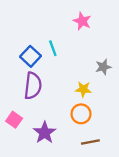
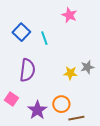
blue square: (31, 56) -> (21, 32), moved
gray star: (103, 67) -> (87, 67), moved
orange circle: (81, 114) -> (61, 104), moved

